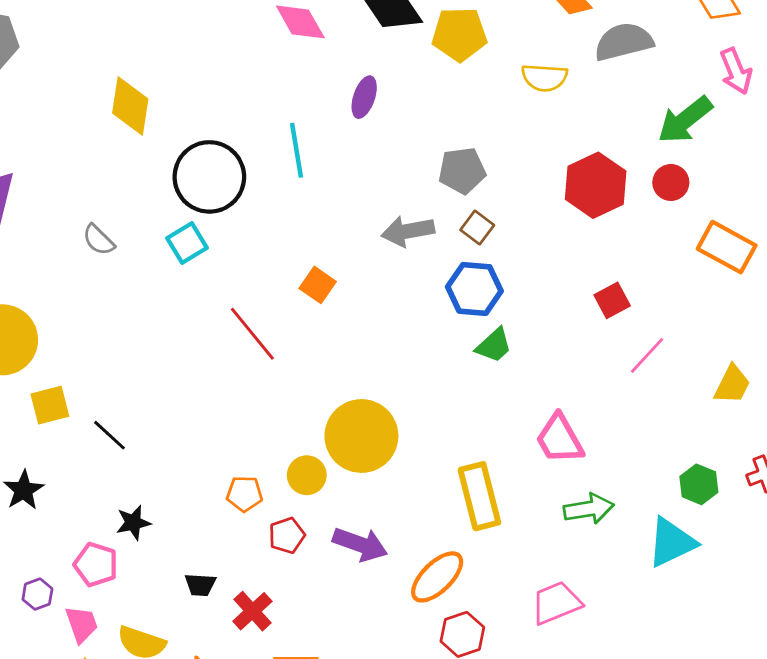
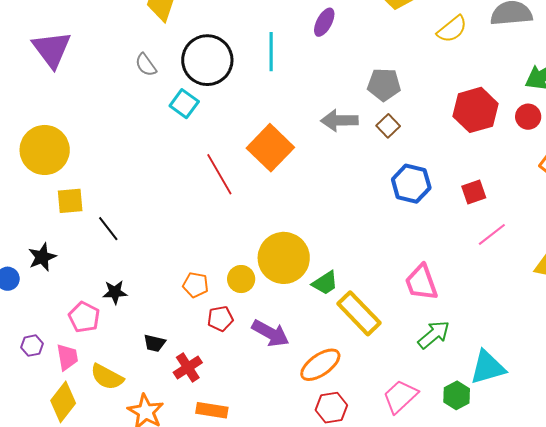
yellow semicircle: (544, 78) -> (452, 29), turned -52
gray semicircle: (99, 240) -> (146, 65), moved
cyan square: (187, 243) -> (184, 104), turned -32
orange square: (318, 285) -> (270, 148), size x1.8
blue hexagon: (474, 289) -> (411, 184), moved
green trapezoid: (494, 345) -> (325, 283), moved
green hexagon: (699, 484) -> (457, 395), moved
yellow rectangle: (479, 496) -> (359, 313), turned -39
green arrow: (589, 509) -> (434, 335), turned -40
purple hexagon: (37, 594) -> (32, 346), moved
pink trapezoid: (556, 603) -> (400, 396), turned -30

